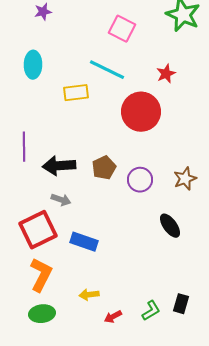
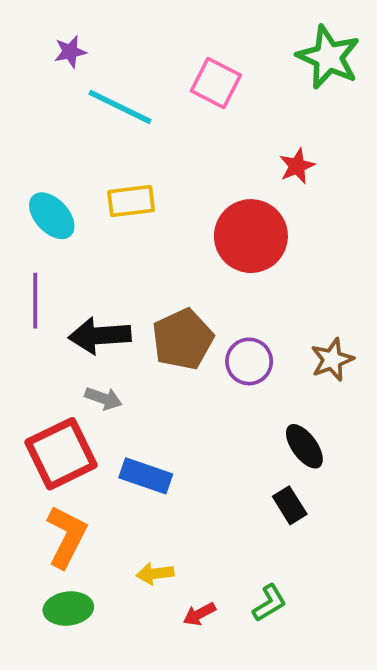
cyan ellipse: (33, 65) -> (52, 216), moved, turned -44
cyan line: (107, 70) -> (120, 107), moved
brown pentagon: (104, 168) -> (183, 339), size x1.4
black rectangle: (181, 304) -> (290, 505), moved, turned -48

